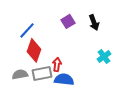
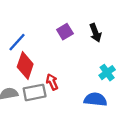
red arrow: (57, 64) -> (52, 82), turned -32
blue semicircle: (64, 79) -> (95, 99), moved

